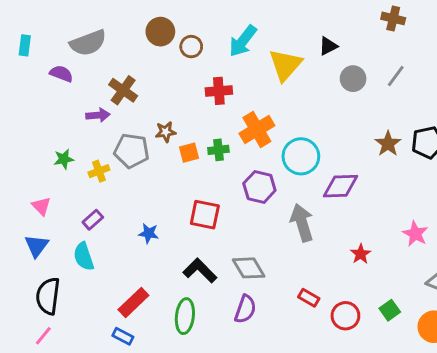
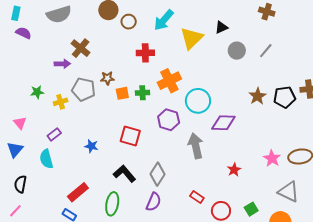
purple semicircle: (61, 74) -> (23, 33), moved
gray diamond: (249, 268) -> (158, 174), turned 60
black semicircle: (48, 296) -> (20, 184), size x0.7

